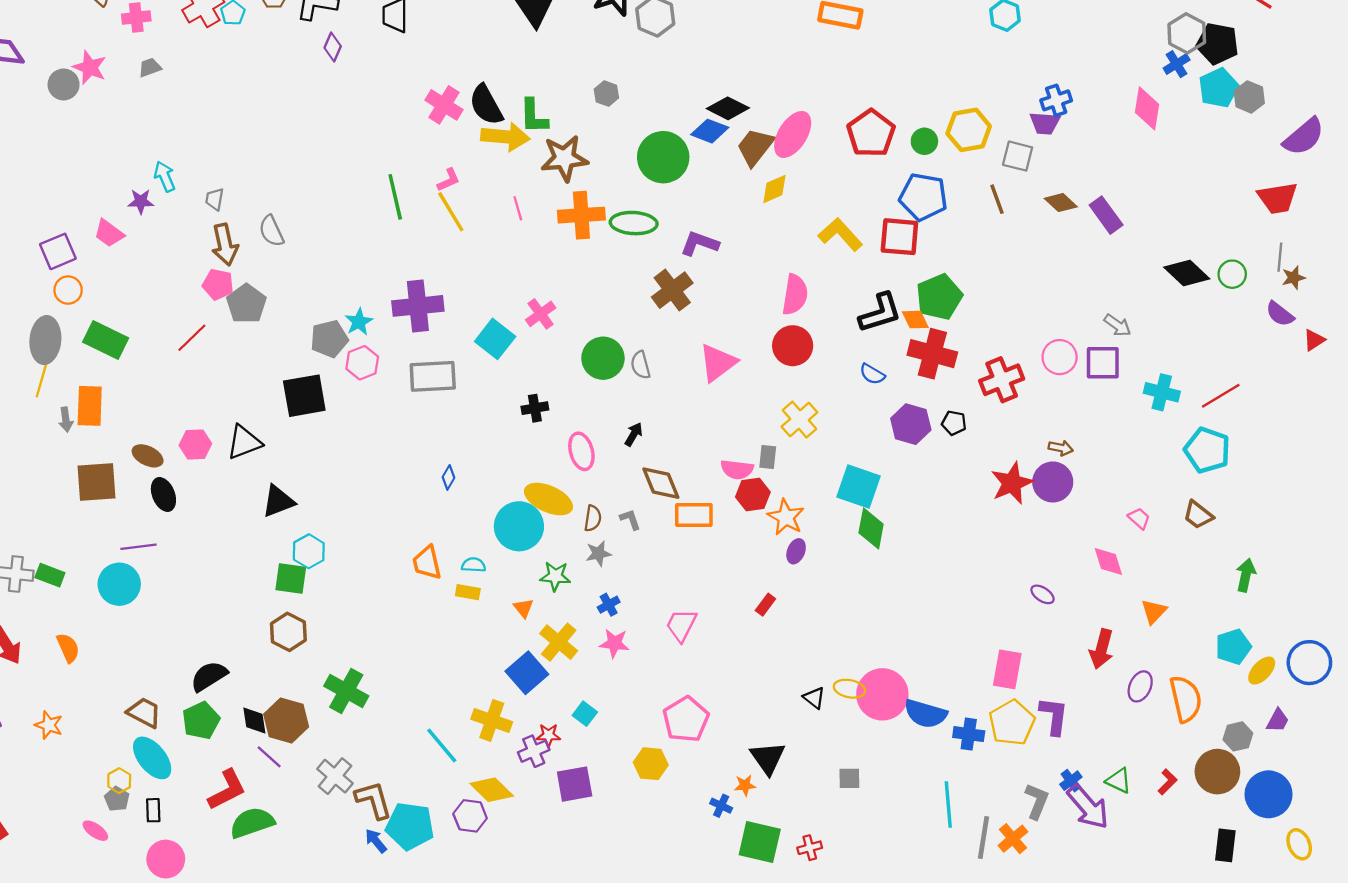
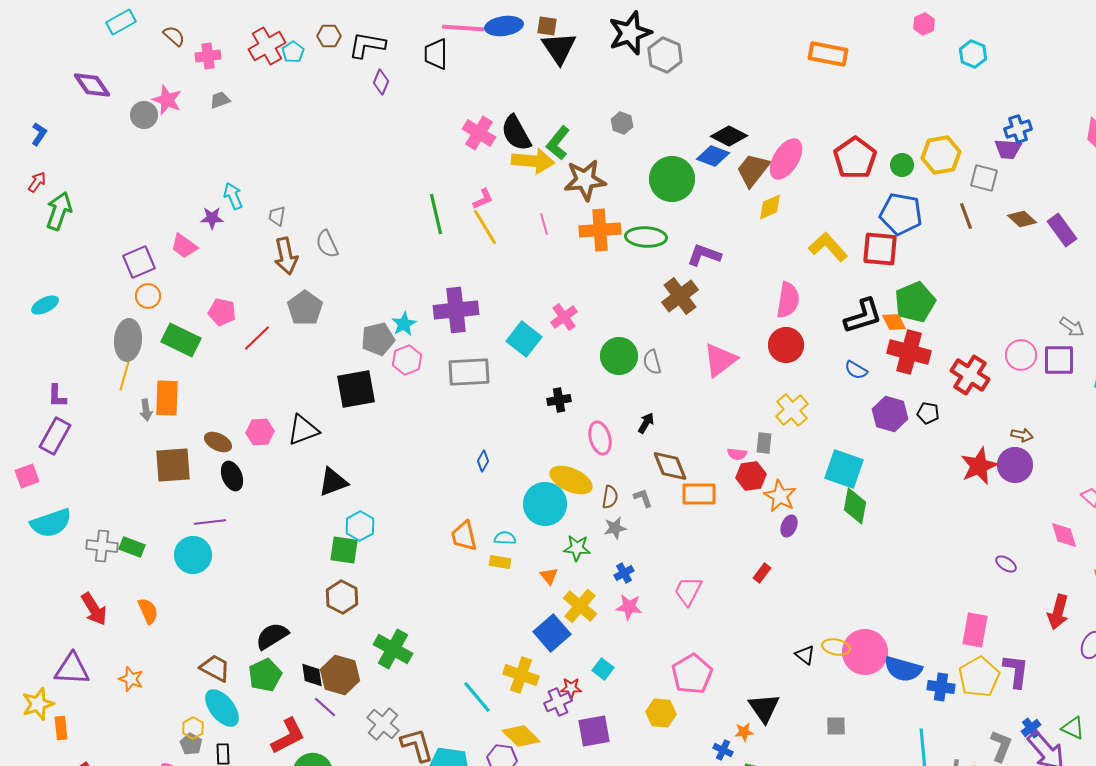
green L-shape: (534, 116) -> (558, 143), turned 40
pink pentagon: (218, 284) -> (222, 312), moved
red cross: (1002, 380) -> (970, 375), turned -36
pink semicircle: (737, 469) -> (737, 454), size x0.7

